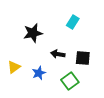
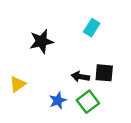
black arrow: (58, 54) -> (80, 77), moved
blue star: (39, 73) -> (58, 100), moved

